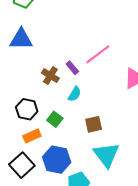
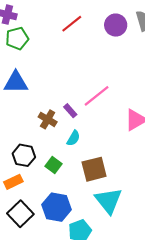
brown square: (94, 124) -> (94, 169), size x1.4
orange rectangle: (32, 136) -> (13, 182), moved

